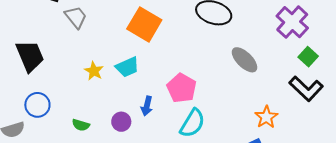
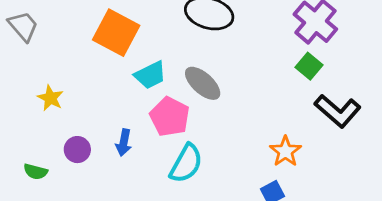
green square: (308, 57) -> (309, 66), moved
gray ellipse: (245, 60) -> (203, 83), moved
cyan trapezoid: (127, 67) -> (150, 75), moved
purple circle: (121, 122) -> (77, 150), moved

